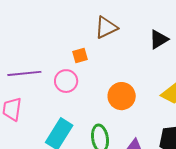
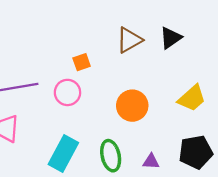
brown triangle: (106, 27) -> (129, 40), moved

